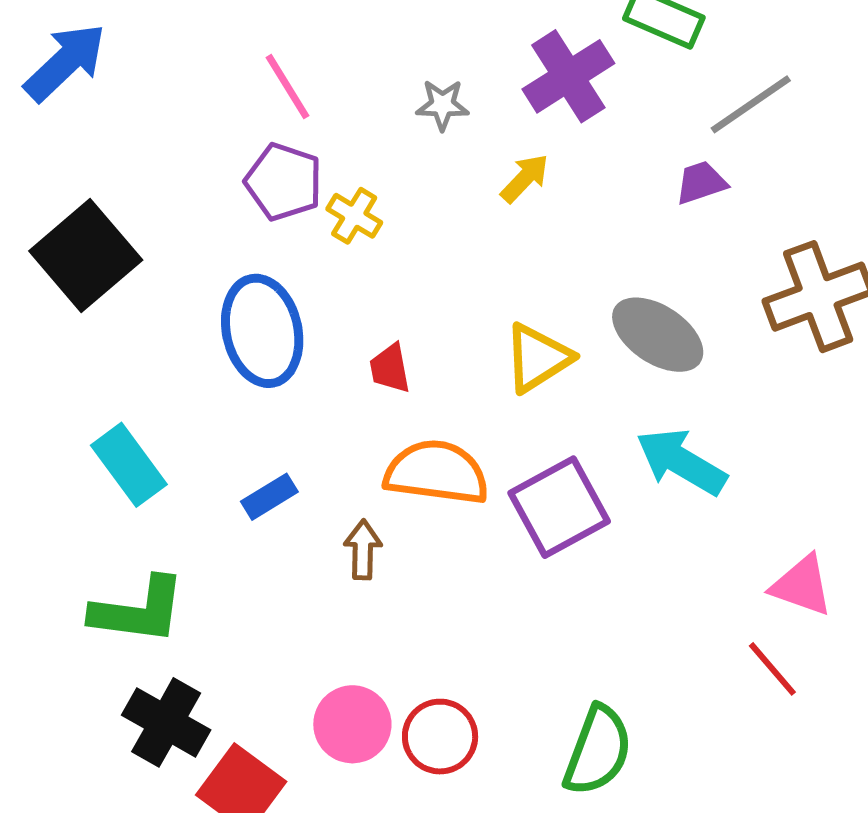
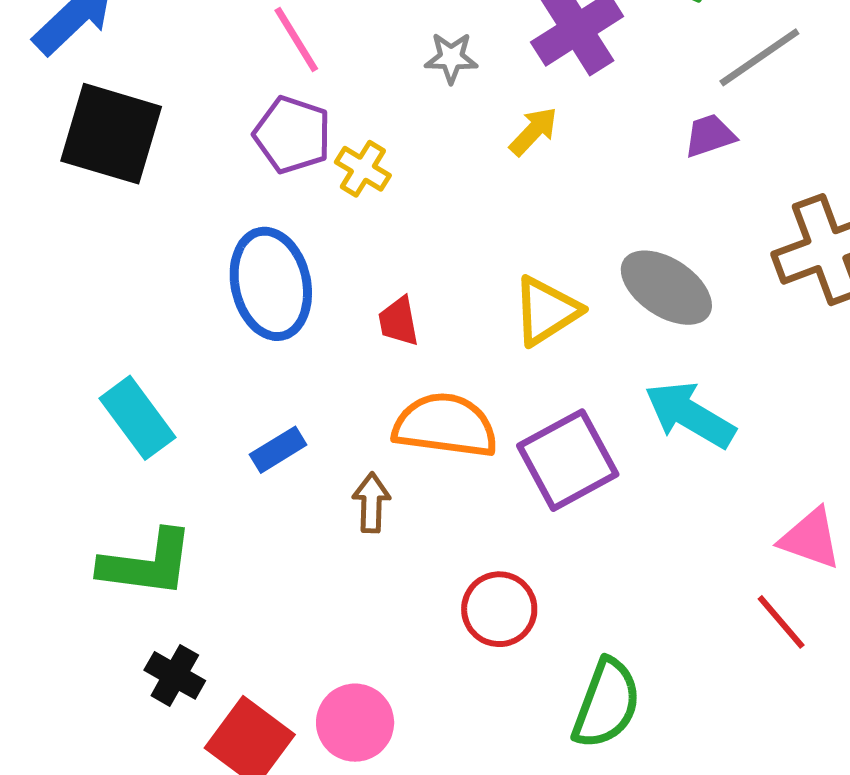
black square: (86, 256) -> (111, 134), moved, turned -33
black cross: (166, 722) -> (175, 675), size x0.7
pink circle: (352, 724) -> (355, 723), moved
red circle: (440, 737) -> (499, 609), moved

